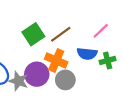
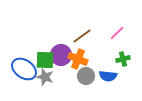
green square: (33, 34) -> (45, 60), moved, turned 36
blue semicircle: (87, 54) -> (108, 76), moved
purple circle: (37, 74) -> (61, 55), moved

